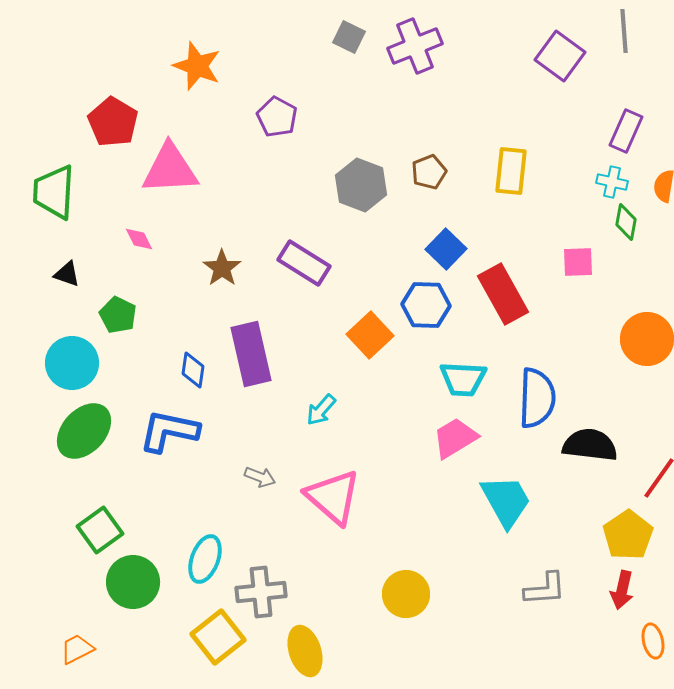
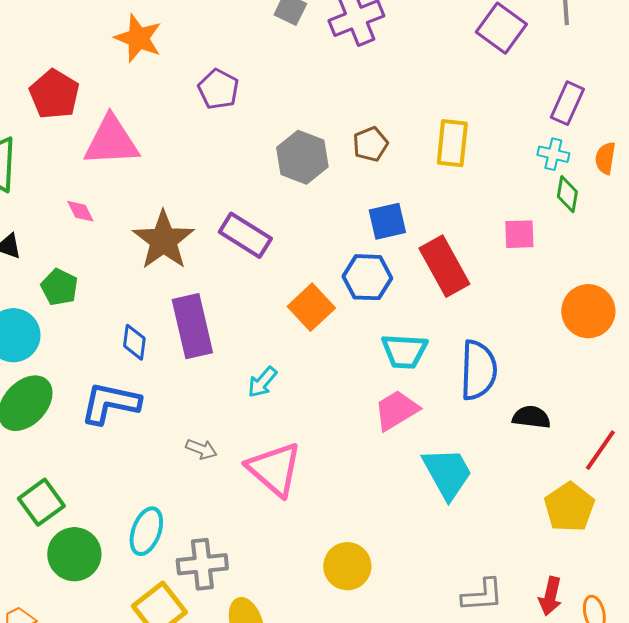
blue square: (446, 249) -> (387, 221), turned 33
brown star: (222, 268) -> (163, 240), size x1.6
black semicircle: (590, 445) -> (531, 417), size x0.7
gray L-shape: (545, 589) -> (482, 595), moved
red arrow: (622, 590) -> (550, 596), moved

